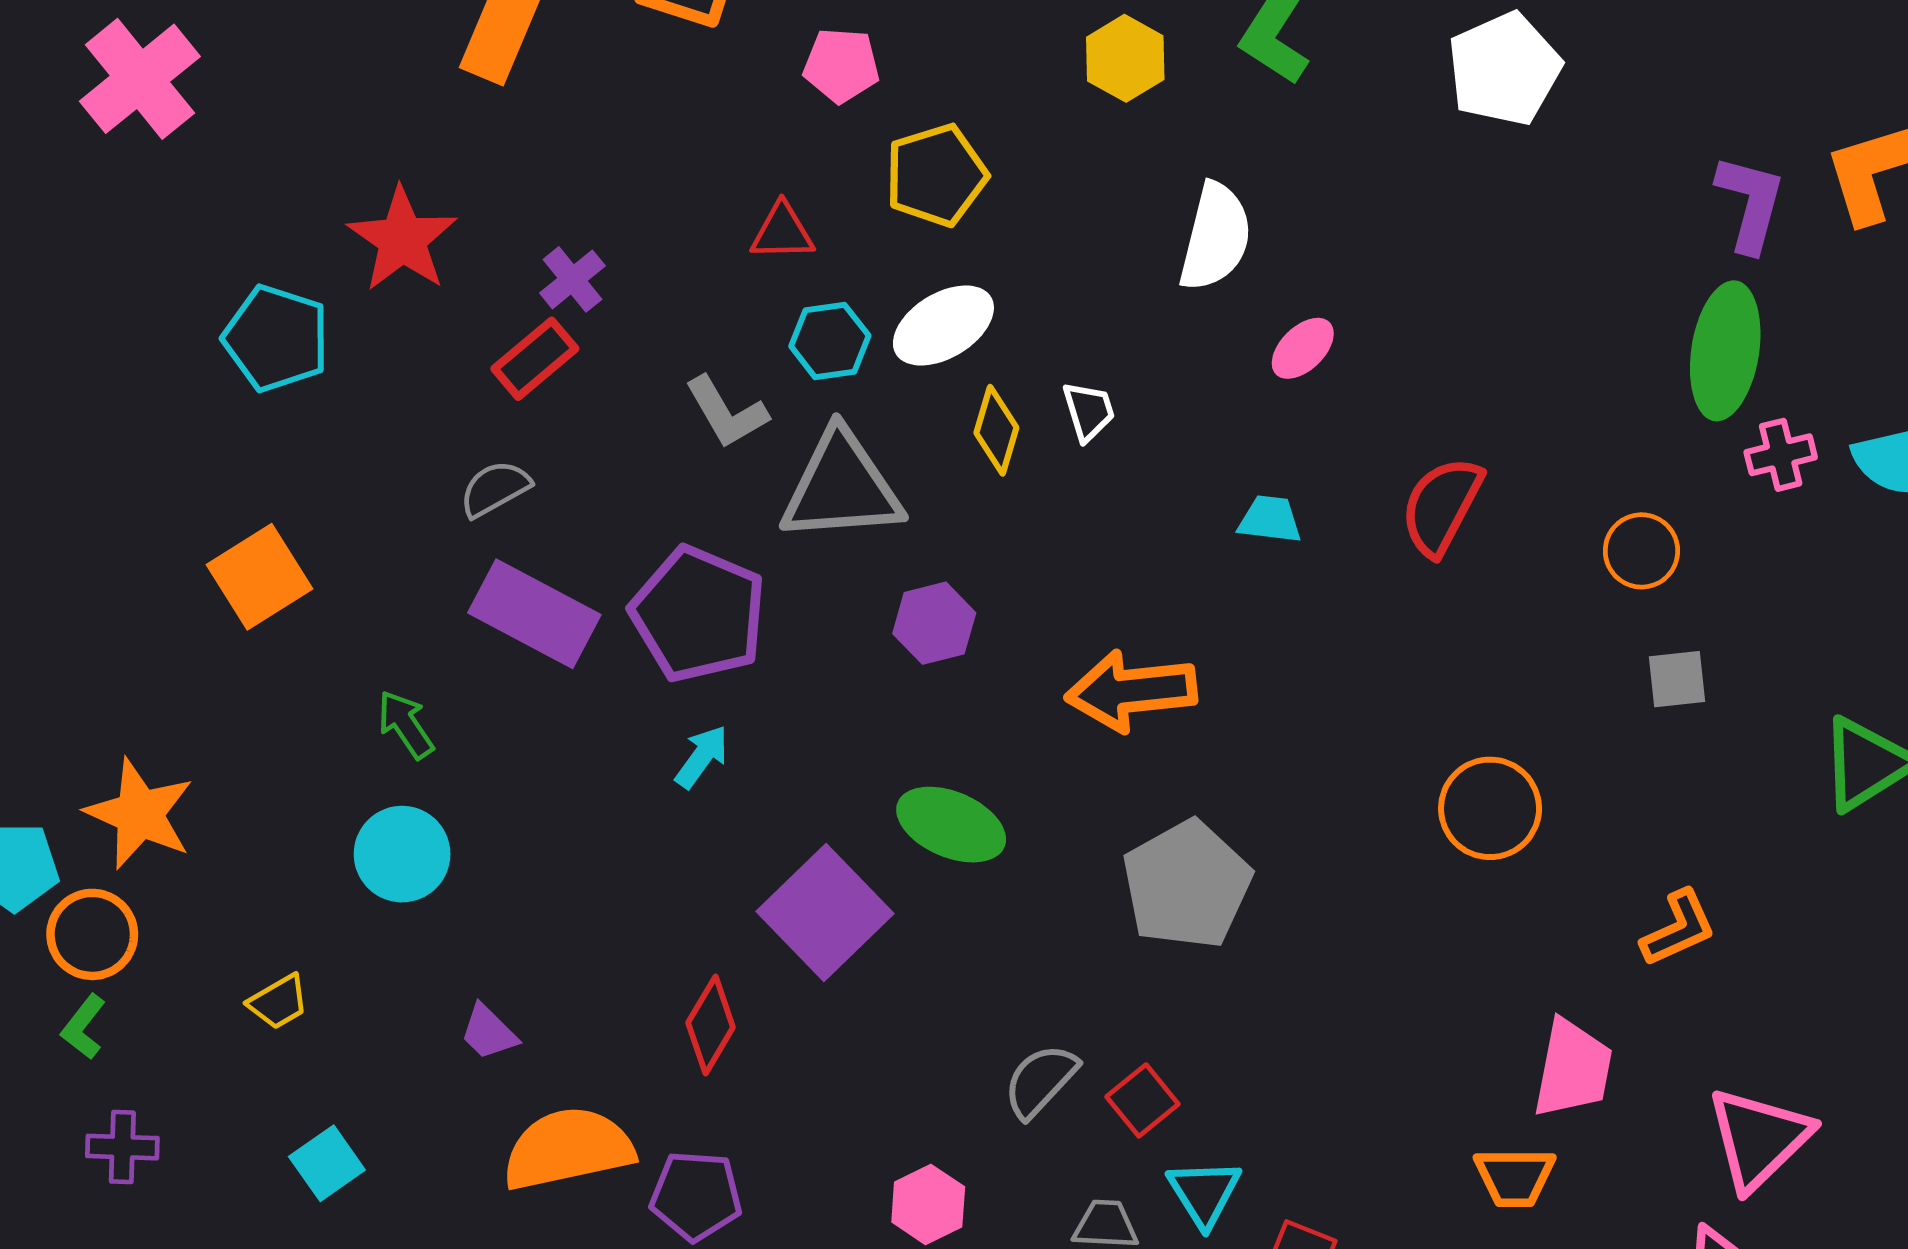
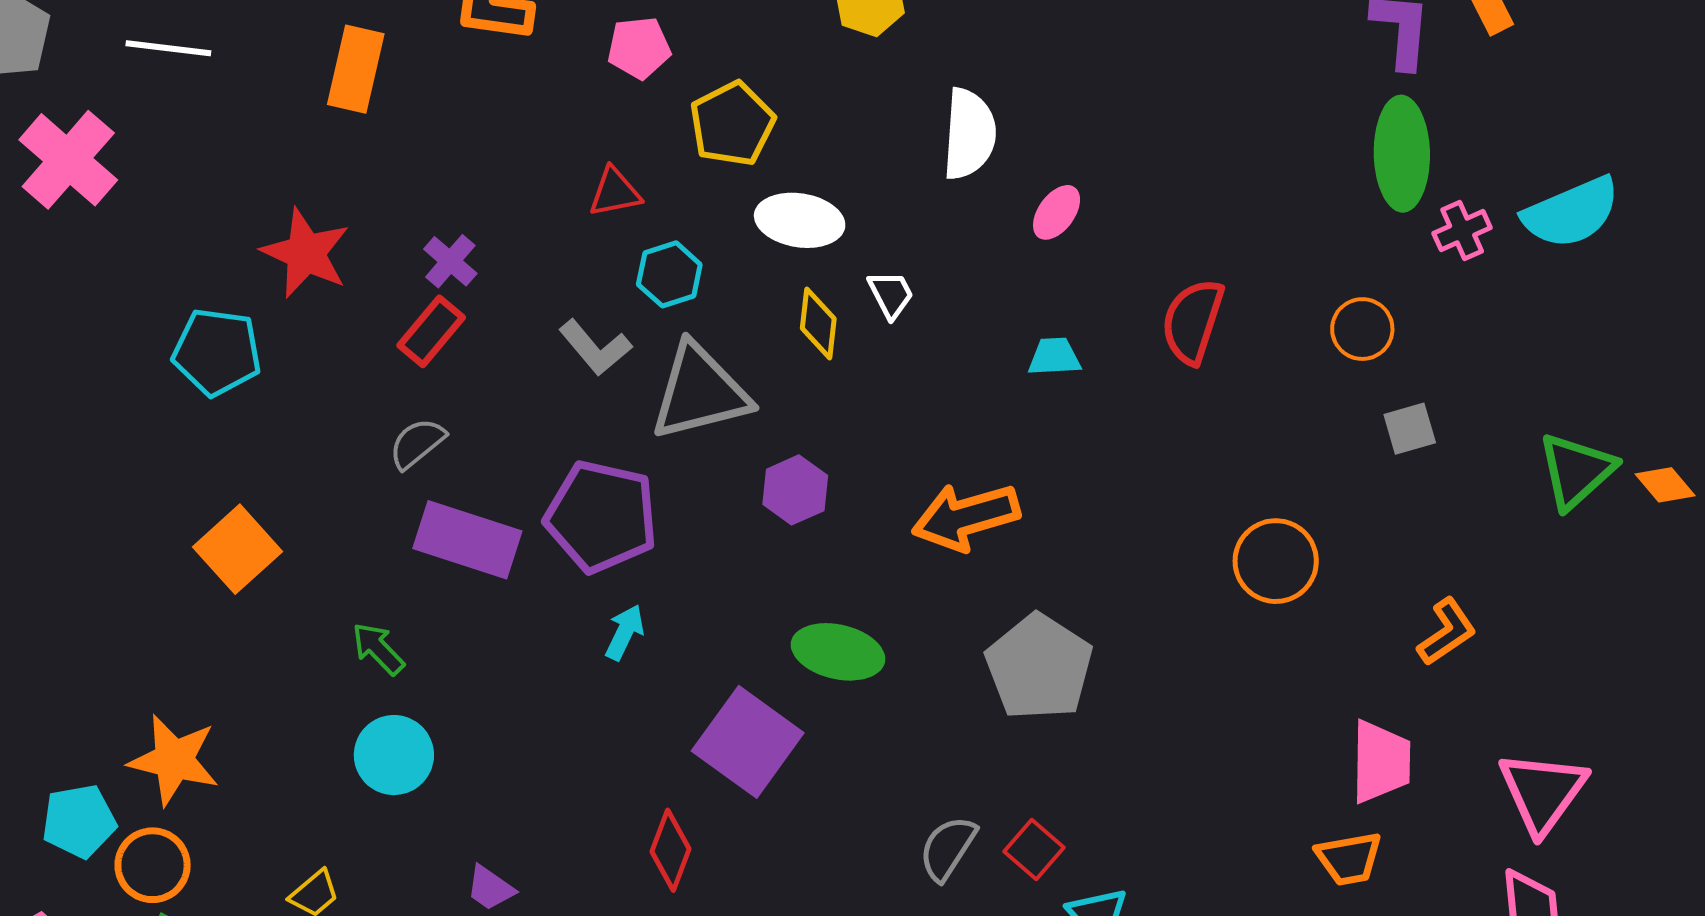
white ellipse: (943, 326) -> (800, 220), moved, turned 50

